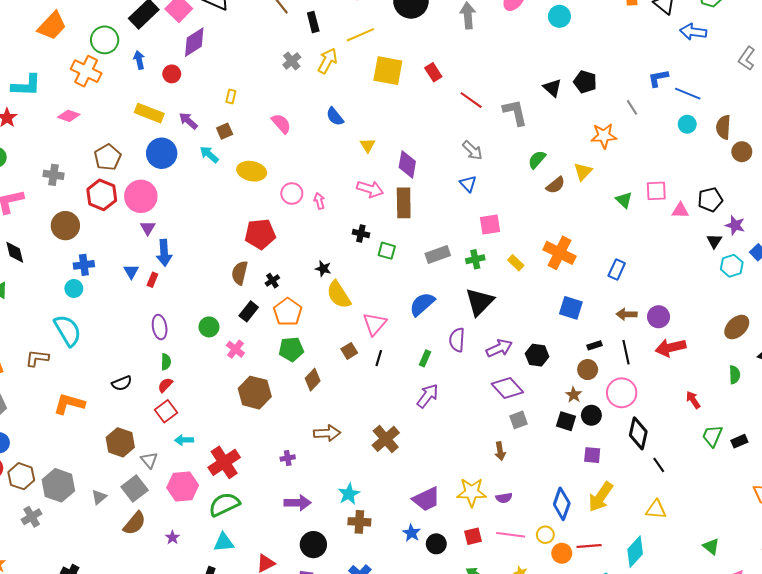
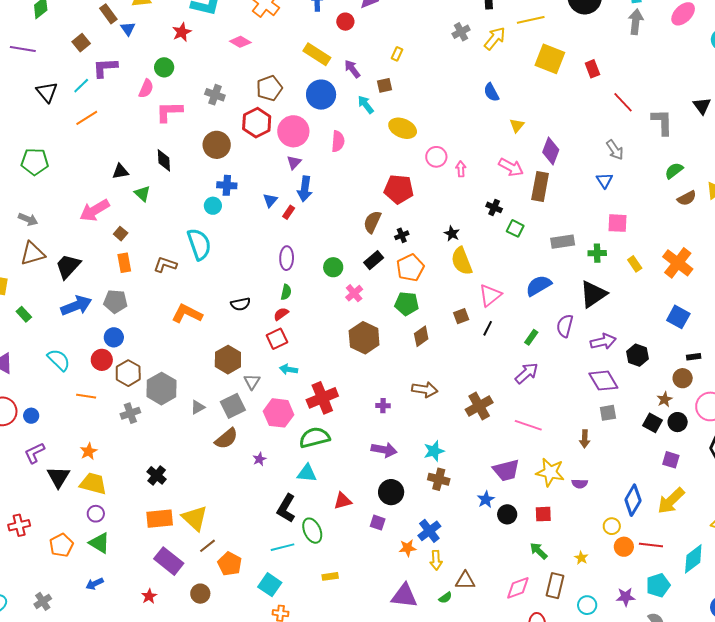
pink semicircle: (281, 124) -> (338, 141), moved, turned 35
pink line: (511, 535) -> (528, 425), moved

